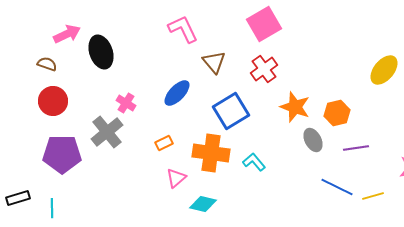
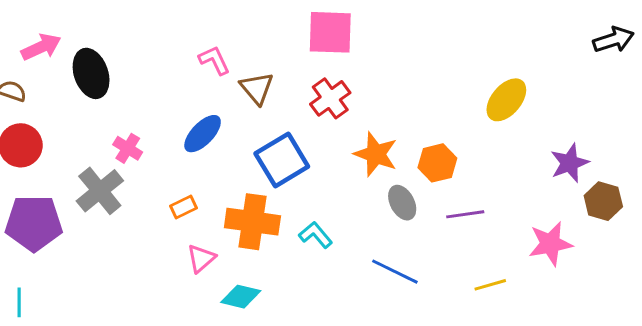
pink square: (264, 24) -> (330, 32), turned 32
pink L-shape: (183, 29) -> (214, 60), moved, size x0.7
blue line: (337, 187) -> (395, 272), moved

